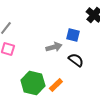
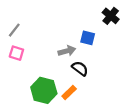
black semicircle: (76, 60) -> (80, 68), moved

